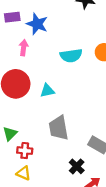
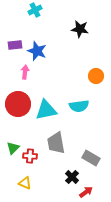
cyan semicircle: (71, 56) -> (79, 106), moved
cyan triangle: (47, 91) -> (46, 110), size x1.6
red cross: (25, 151) -> (30, 156), moved

